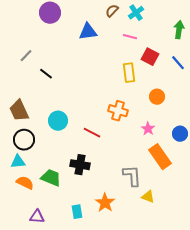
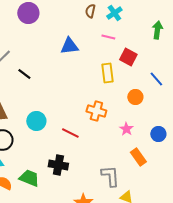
brown semicircle: (112, 11) -> (90, 11), turned -32
blue triangle: (88, 32) -> (69, 46), moved
blue line: (178, 63) -> (156, 79), moved
orange rectangle: (160, 157) -> (138, 157), size x0.7

